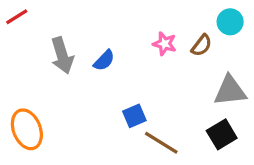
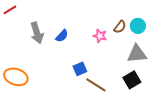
cyan circle: (230, 22) -> (138, 26), moved
pink star: (165, 44) -> (100, 36), moved
orange ellipse: (27, 129) -> (16, 77), turned -50

